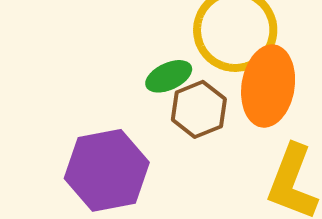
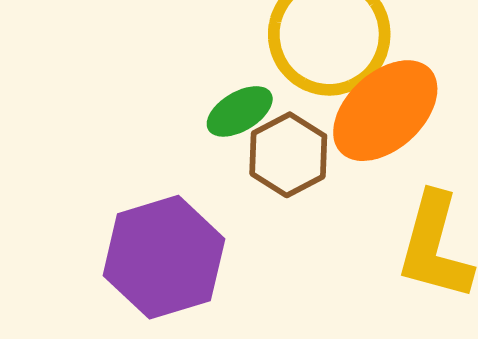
orange ellipse: (268, 86) -> (385, 111), turned 44

